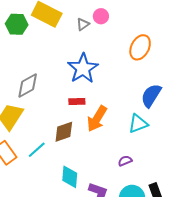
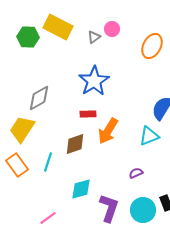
orange ellipse: (140, 47) -> (152, 46), moved
cyan line: (37, 150) -> (48, 162), turned -30
cyan diamond: (70, 177) -> (81, 189), turned 70

